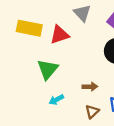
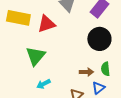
brown arrow: (90, 87) -> (86, 72), moved

